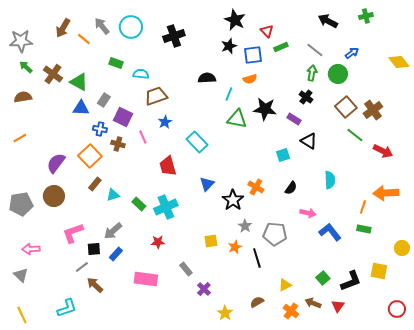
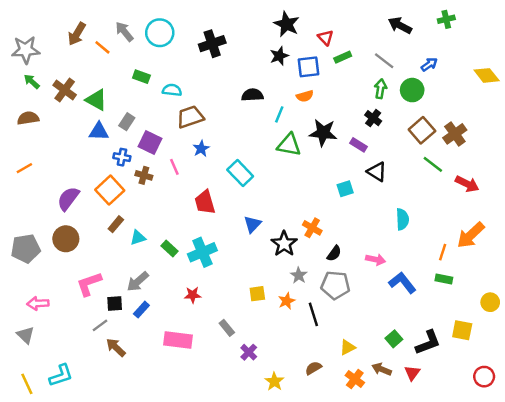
black semicircle: (291, 188) -> (334, 253), moved
orange arrow: (386, 193) -> (471, 235), turned -40
cyan L-shape: (67, 308) -> (61, 375), moved

